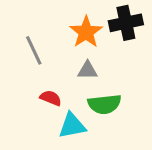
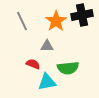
gray line: (34, 50) -> (22, 21), moved
gray triangle: (88, 70) -> (47, 46), moved

